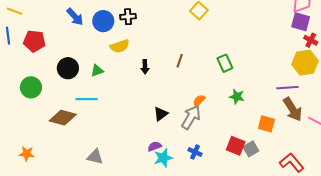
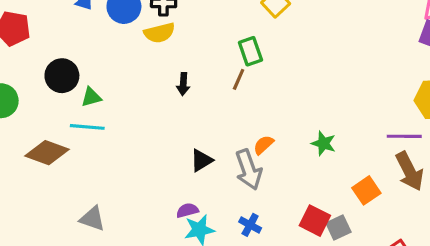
yellow semicircle: (120, 46) -> (159, 33), moved
green rectangle: (225, 63) -> (250, 51), moved
green triangle: (97, 71) -> (91, 97), moved
gray arrow: (191, 117) -> (249, 170), turned 125
orange square: (266, 124) -> (366, 190), turned 36

